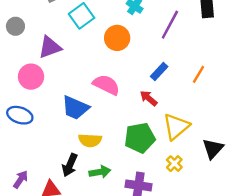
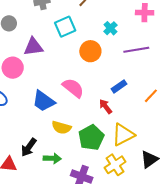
purple line: (170, 25) -> (136, 50), turned 40
green pentagon: (140, 138) -> (91, 138), turned -30
yellow semicircle: (90, 140) -> (61, 127), moved
yellow cross: (174, 164) -> (115, 165), size x1.5

